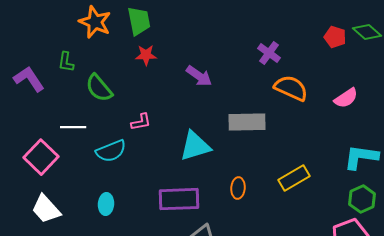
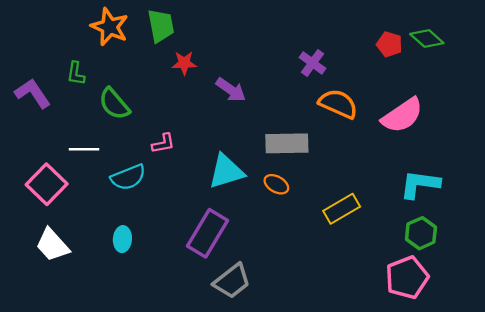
red star: (146, 55) -> (184, 63), moved
pink semicircle: (346, 98) -> (402, 115), size x1.5
orange ellipse: (238, 188) -> (276, 184), moved, turned -65
purple rectangle: (179, 199) -> (208, 233), turned -57

